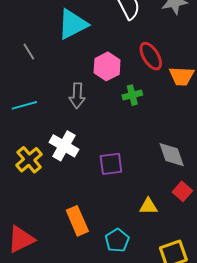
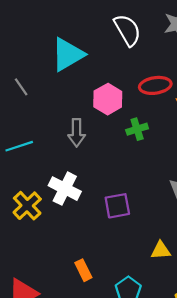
red ellipse: (151, 56) -> (155, 85), turned -64
orange rectangle: (77, 221) -> (83, 270), size x0.7

